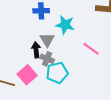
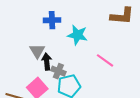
gray triangle: (47, 40) -> (37, 51), moved

